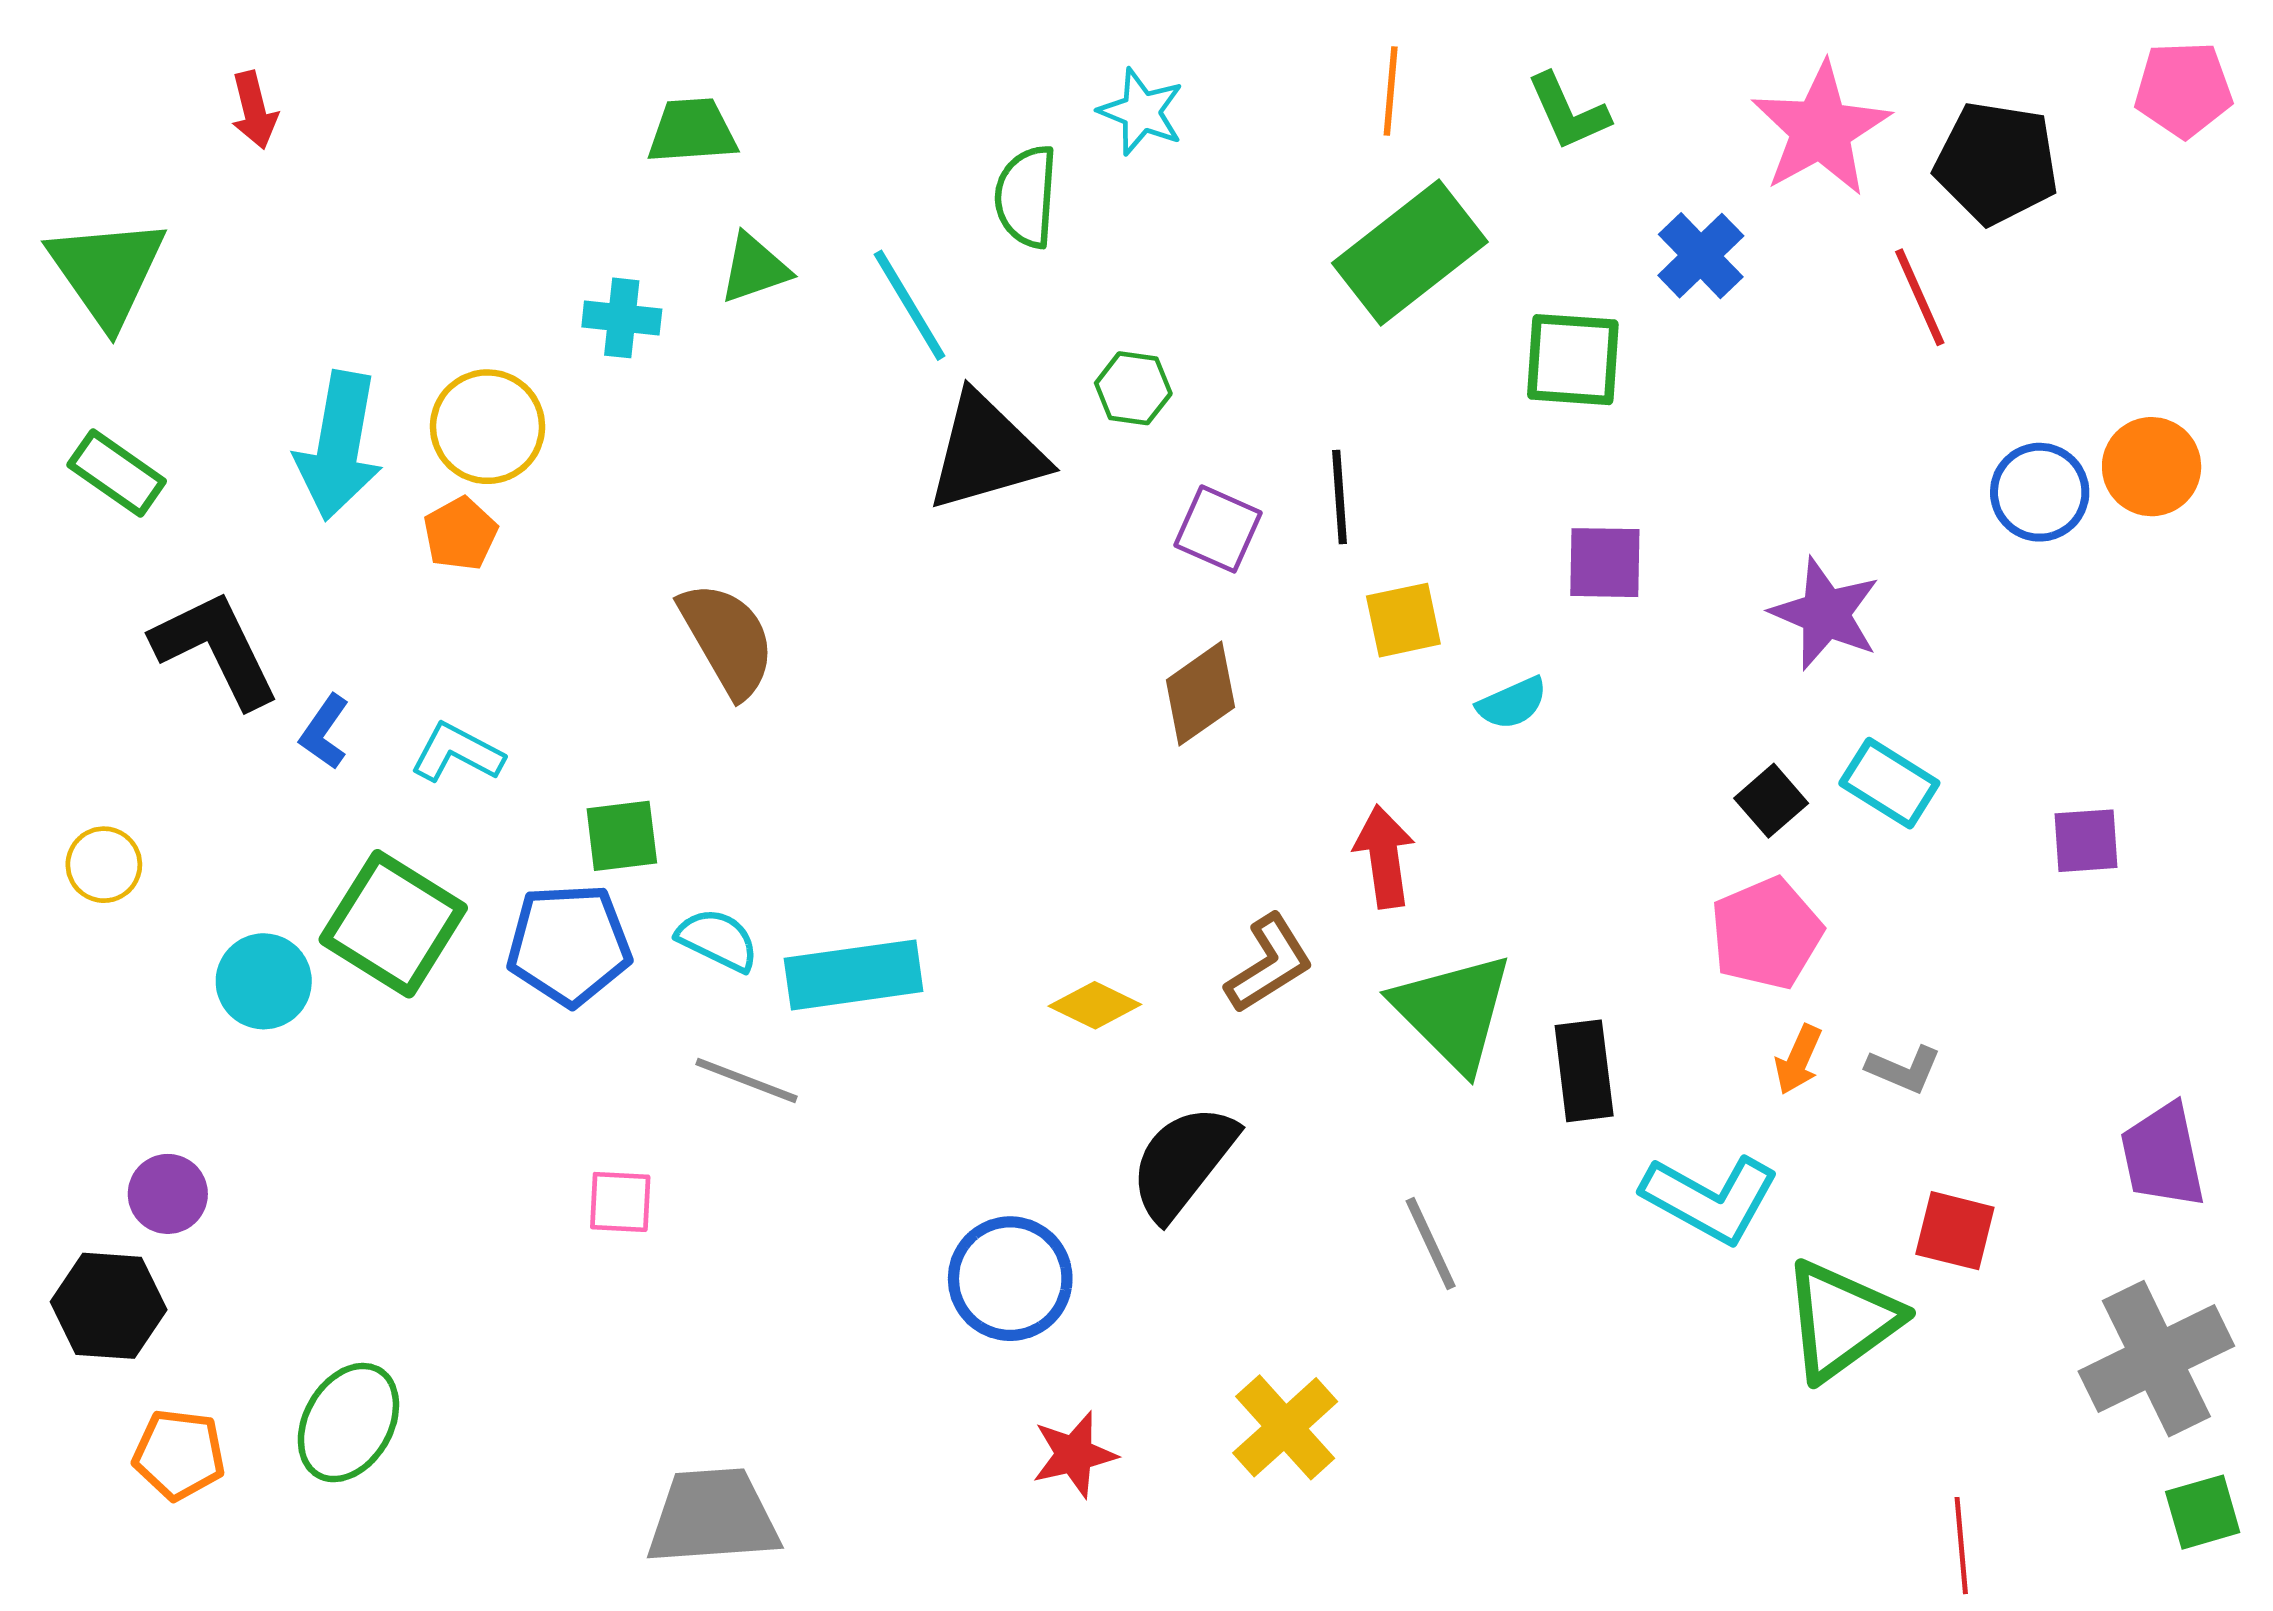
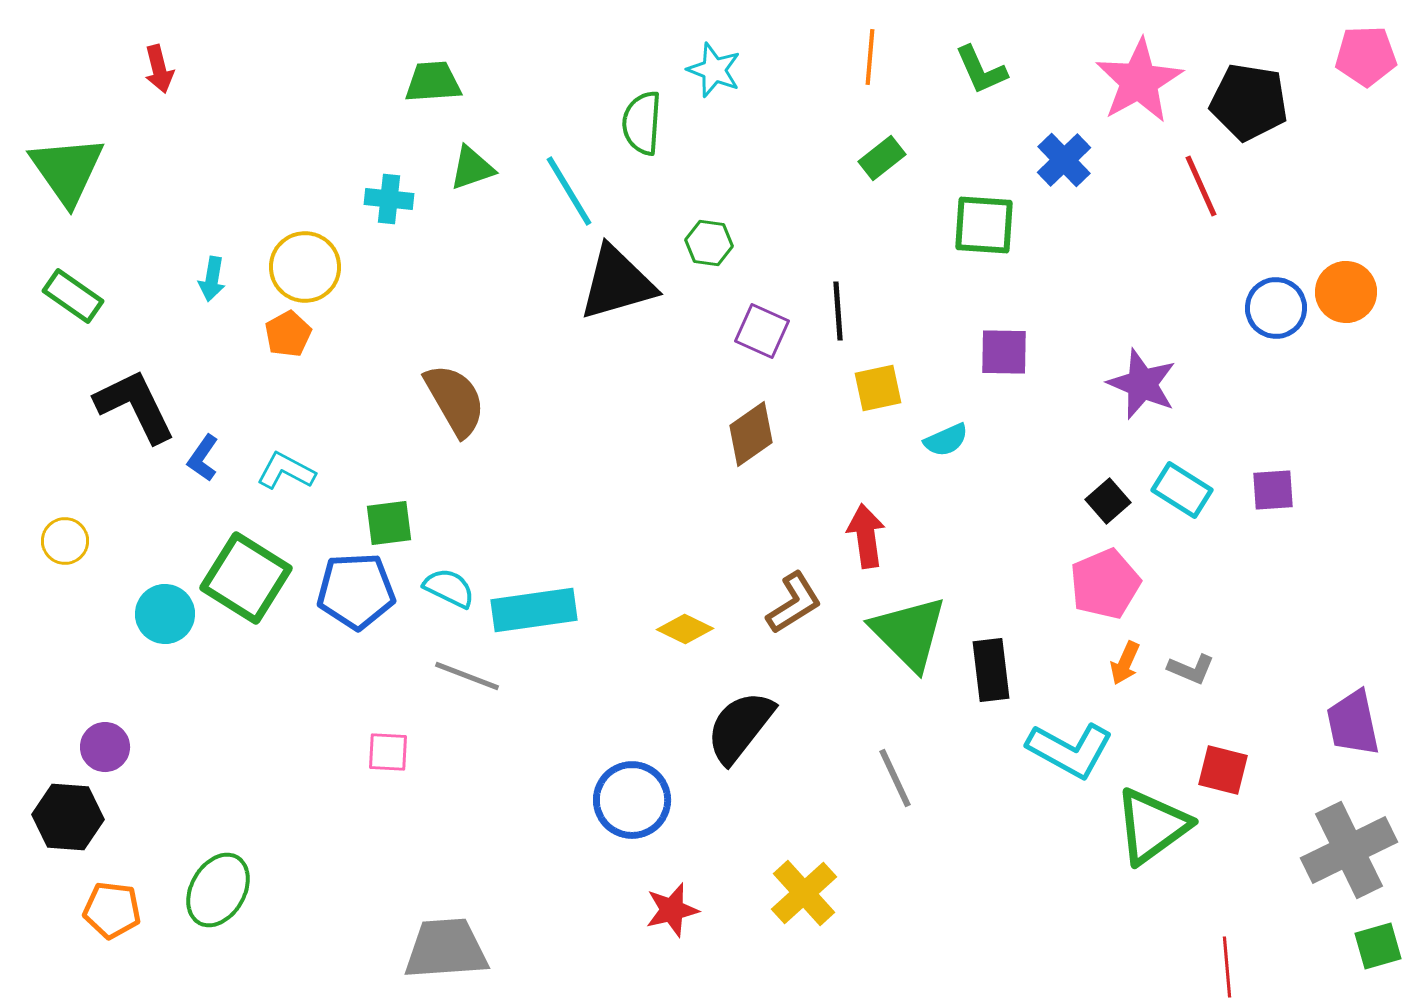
green rectangle: (1410, 252) -> (882, 158), size x0.5
cyan arrow: (339, 446) -> (212, 279), size x0.5
purple square: (2086, 841) -> (1273, 490), moved

